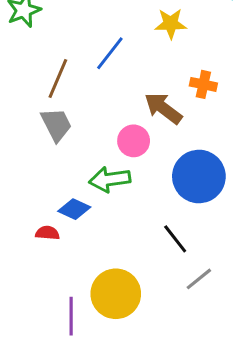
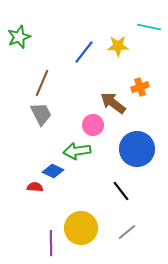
blue line: (110, 53) -> (84, 52), moved
orange cross: (203, 84) -> (140, 87), turned -30
gray line: (199, 279) -> (127, 232), moved

